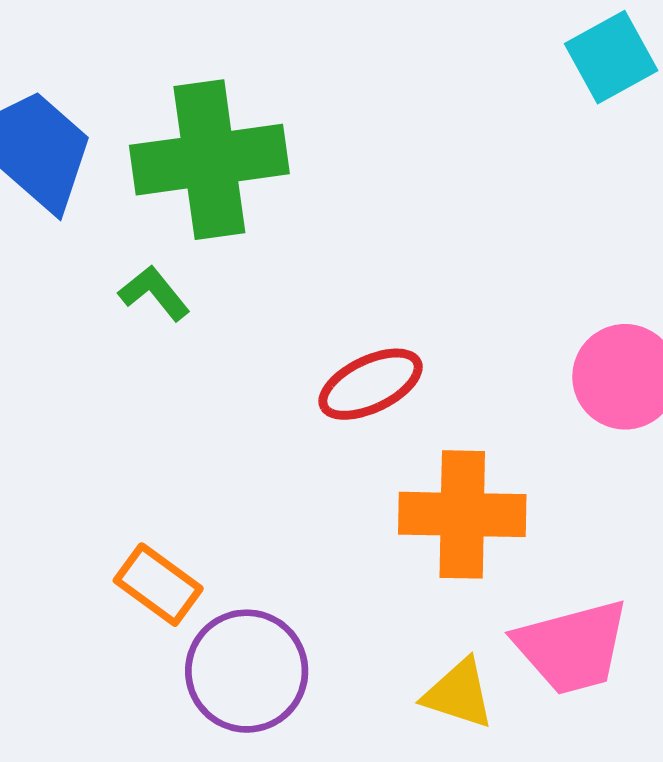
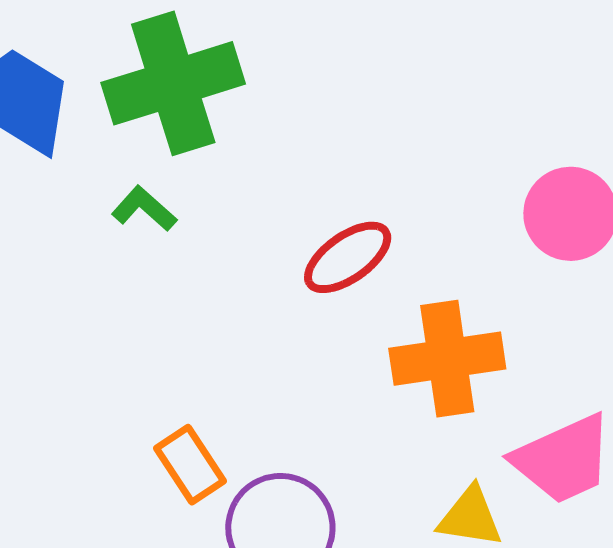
orange rectangle: (158, 585) -> (190, 465), turned 30

